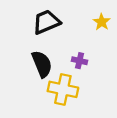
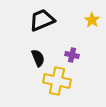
black semicircle: (42, 64) -> (38, 58), size x0.7

